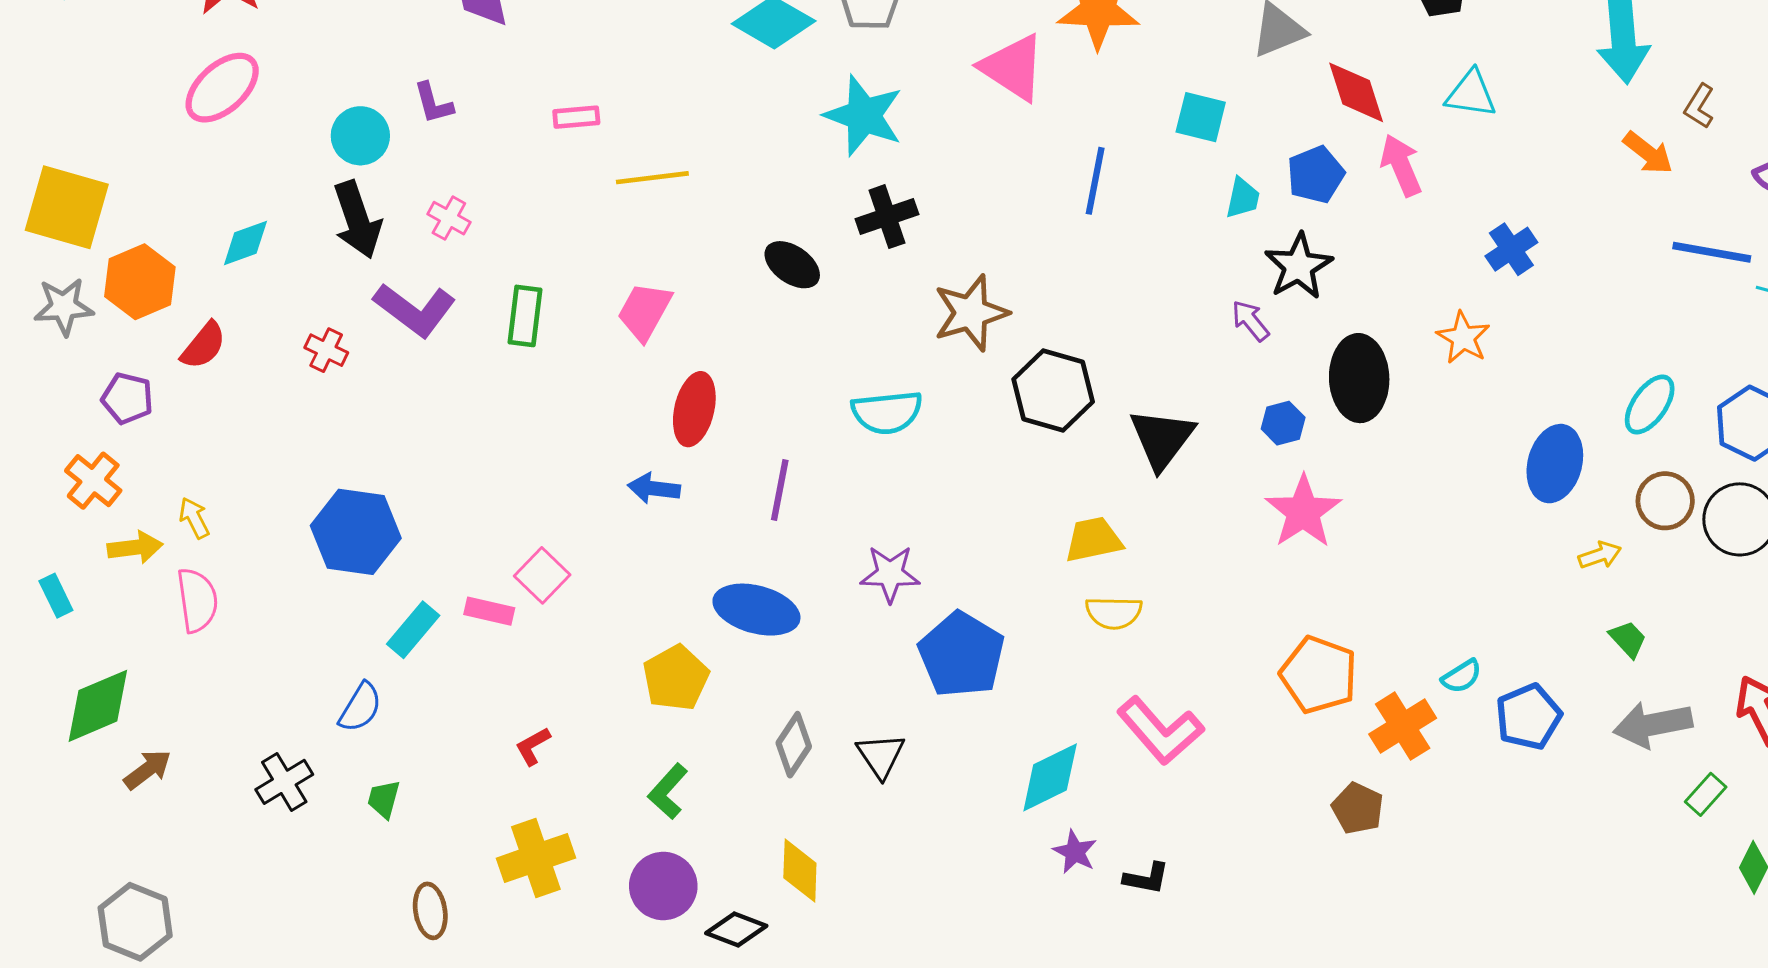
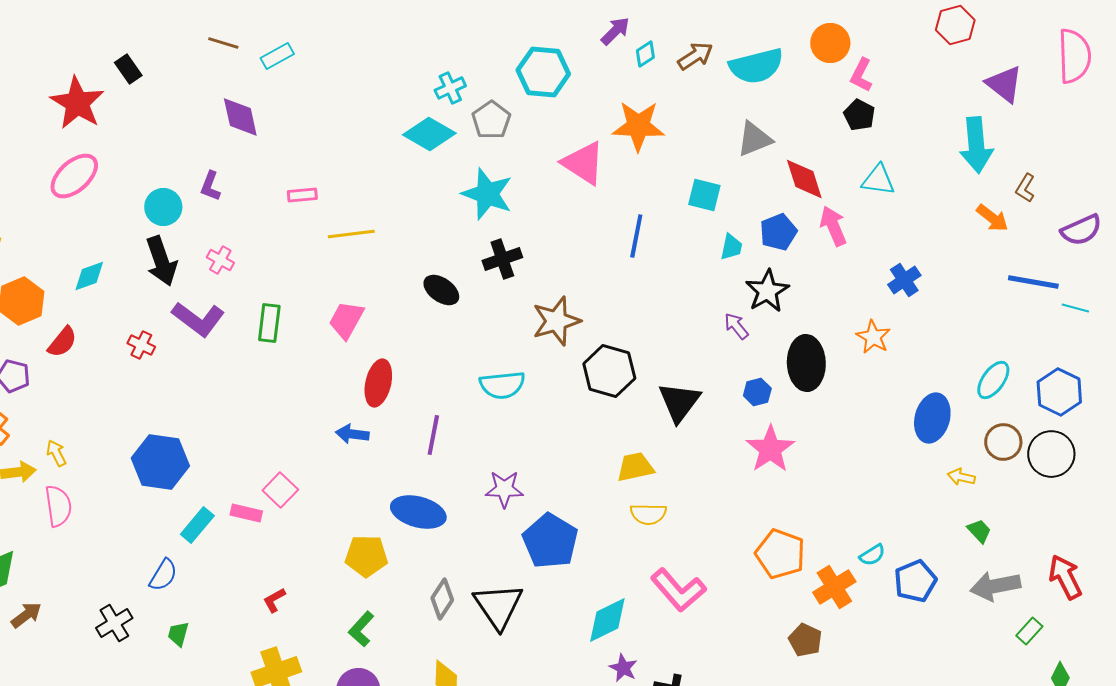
purple L-shape: (433, 103) -> (210, 186), turned 36
yellow arrow: (1600, 555) -> (961, 477), turned -148
yellow pentagon: (676, 678) -> (366, 556), turned 30
black triangle: (881, 756) -> (498, 606), size x1.6

